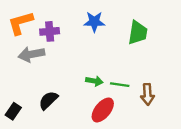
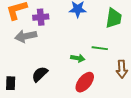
green line: (120, 85) -> (100, 48), moved
black rectangle: (13, 111) -> (11, 83), turned -32

